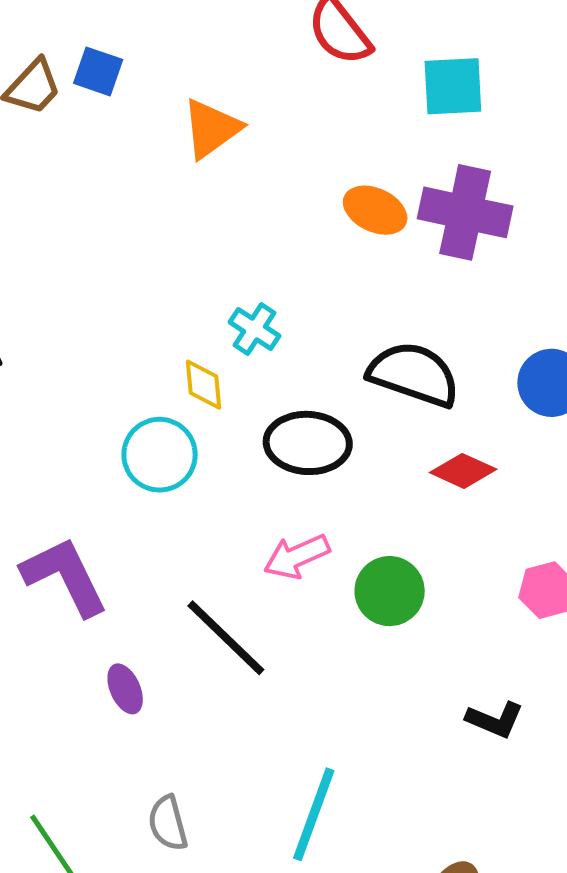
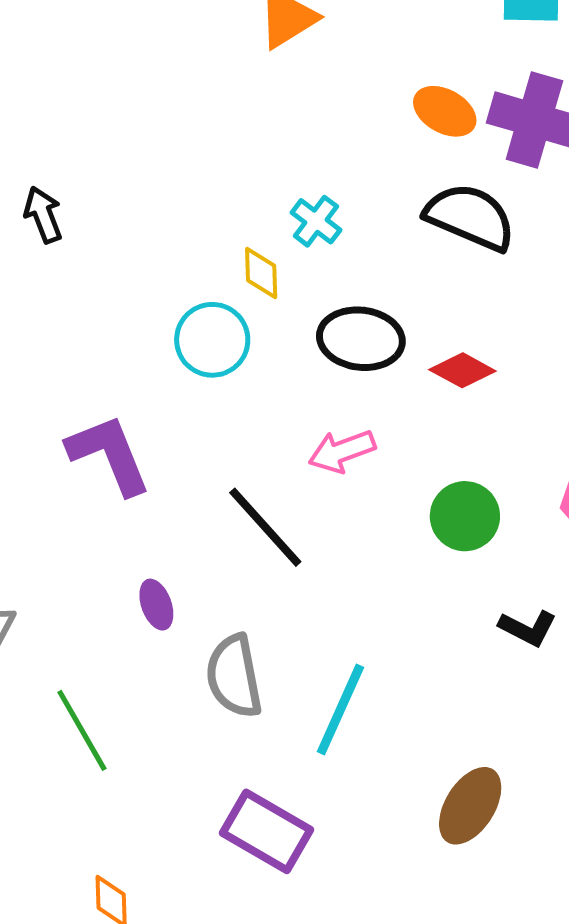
black semicircle: (414, 374) -> (470, 217), moved
red diamond: (463, 471) -> (462, 370), moved
green circle: (390, 591) -> (465, 516), moved
purple ellipse: (125, 689) -> (156, 605), moved
gray semicircle: (168, 823) -> (234, 676), moved, size x1.5

